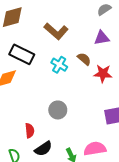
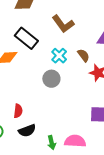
gray circle: (58, 110) -> (51, 79), moved

